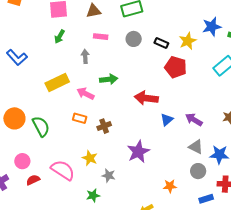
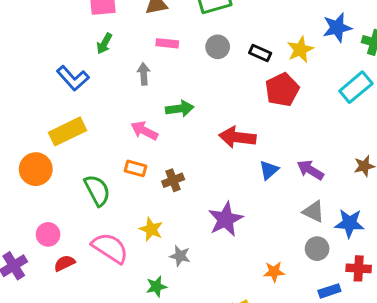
blue L-shape: (17, 57) -> (73, 78), moved
red pentagon: (176, 67) -> (282, 90), turned 30
yellow rectangle: (57, 82) -> (68, 131), moved
green semicircle: (41, 126) -> (97, 190), moved

